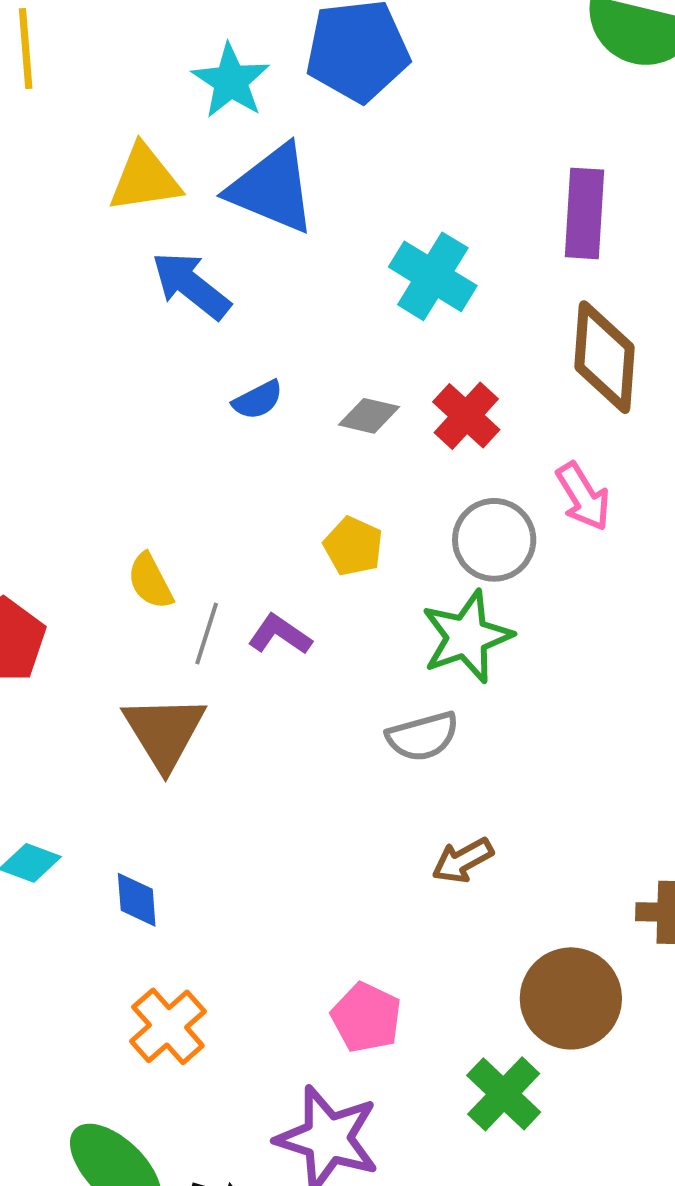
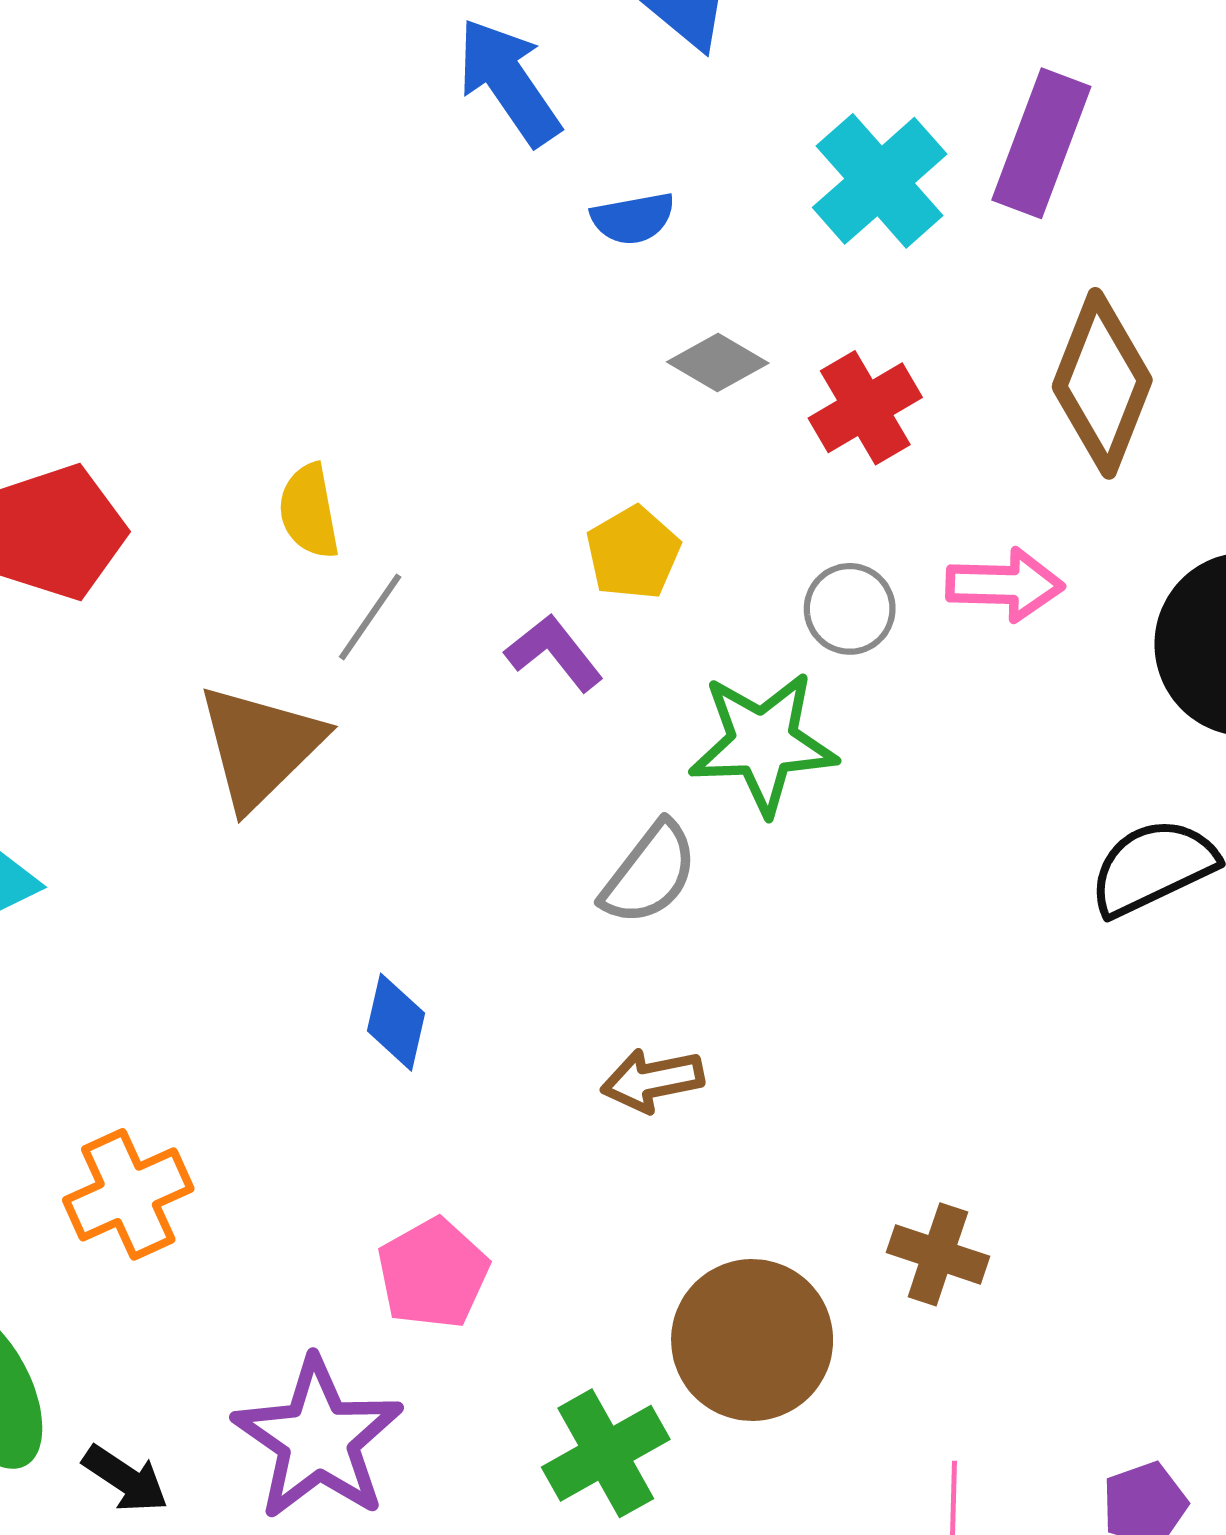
purple rectangle: (585, 213) -> (1041, 143), moved
blue semicircle: (258, 400) -> (633, 218), moved
pink arrow: (583, 497) -> (1005, 585), turned -74
gray circle: (494, 540) -> (850, 609), size x0.7
purple L-shape: (280, 635) -> (554, 653), moved
gray semicircle: (423, 736) -> (650, 873), turned -54
blue diamond: (137, 900) -> (396, 1022), moved

